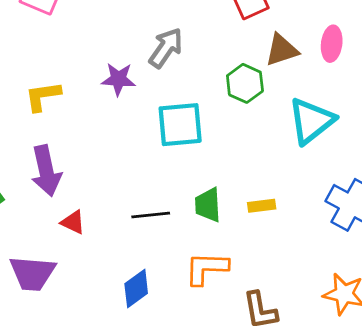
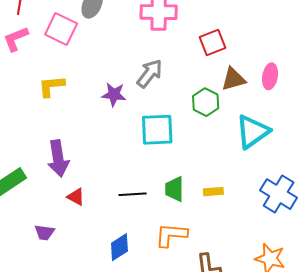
yellow L-shape: (43, 96) -> (51, 86), moved
purple trapezoid: (32, 273) -> (45, 232), size x0.6

